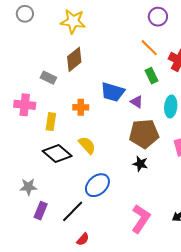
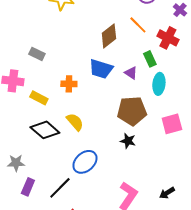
brown diamond: (74, 59) -> (109, 36), moved
green rectangle: (151, 76) -> (150, 59), moved
purple triangle: (137, 102) -> (131, 73), moved
yellow rectangle: (51, 122) -> (39, 98), turned -72

